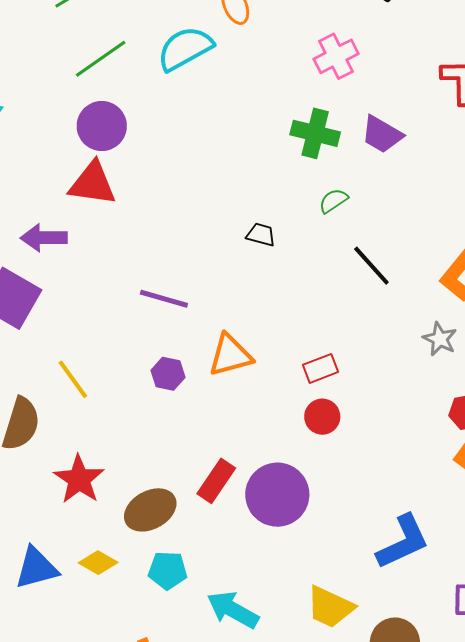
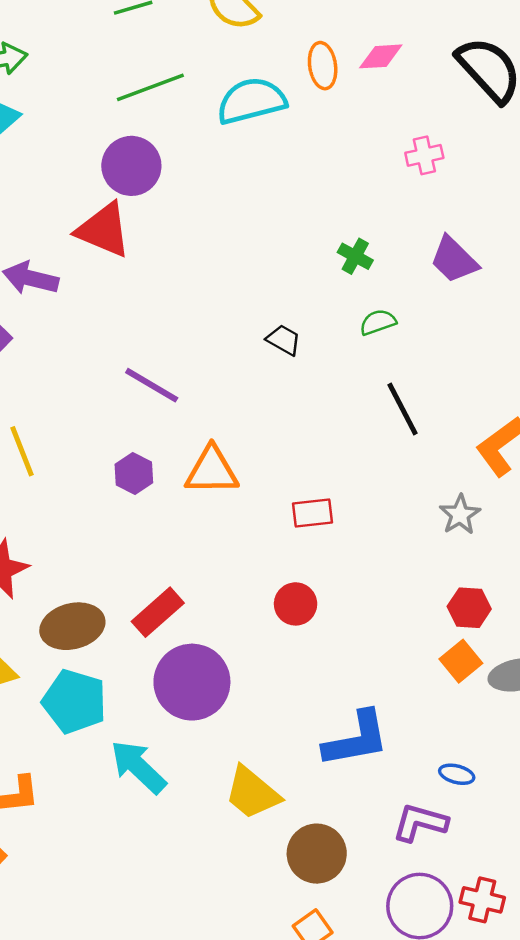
pink cross: (336, 56) -> (424, 155), size x0.7
green cross: (315, 133) -> (355, 256), moved, size x0.6
red circle: (322, 417) -> (296, 604), moved
purple circle: (277, 495) -> (192, 682), moved
cyan pentagon: (168, 570) -> (74, 701), size x1.4

